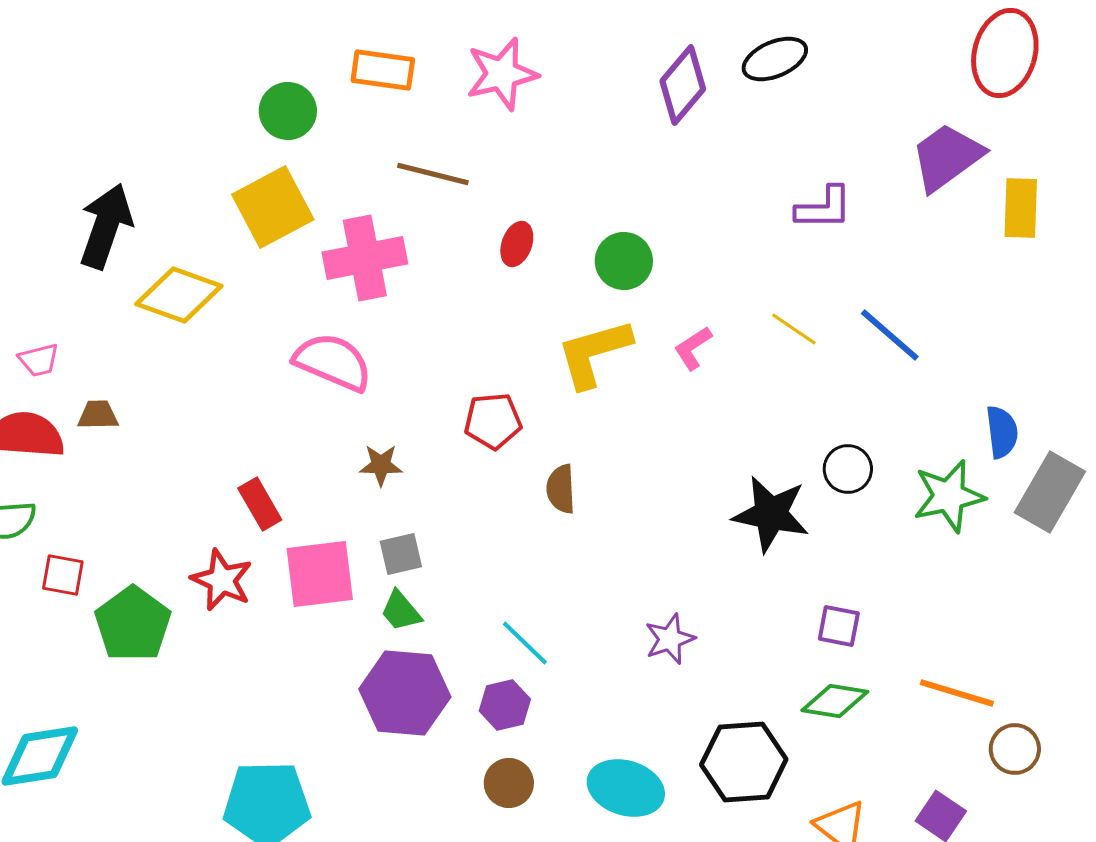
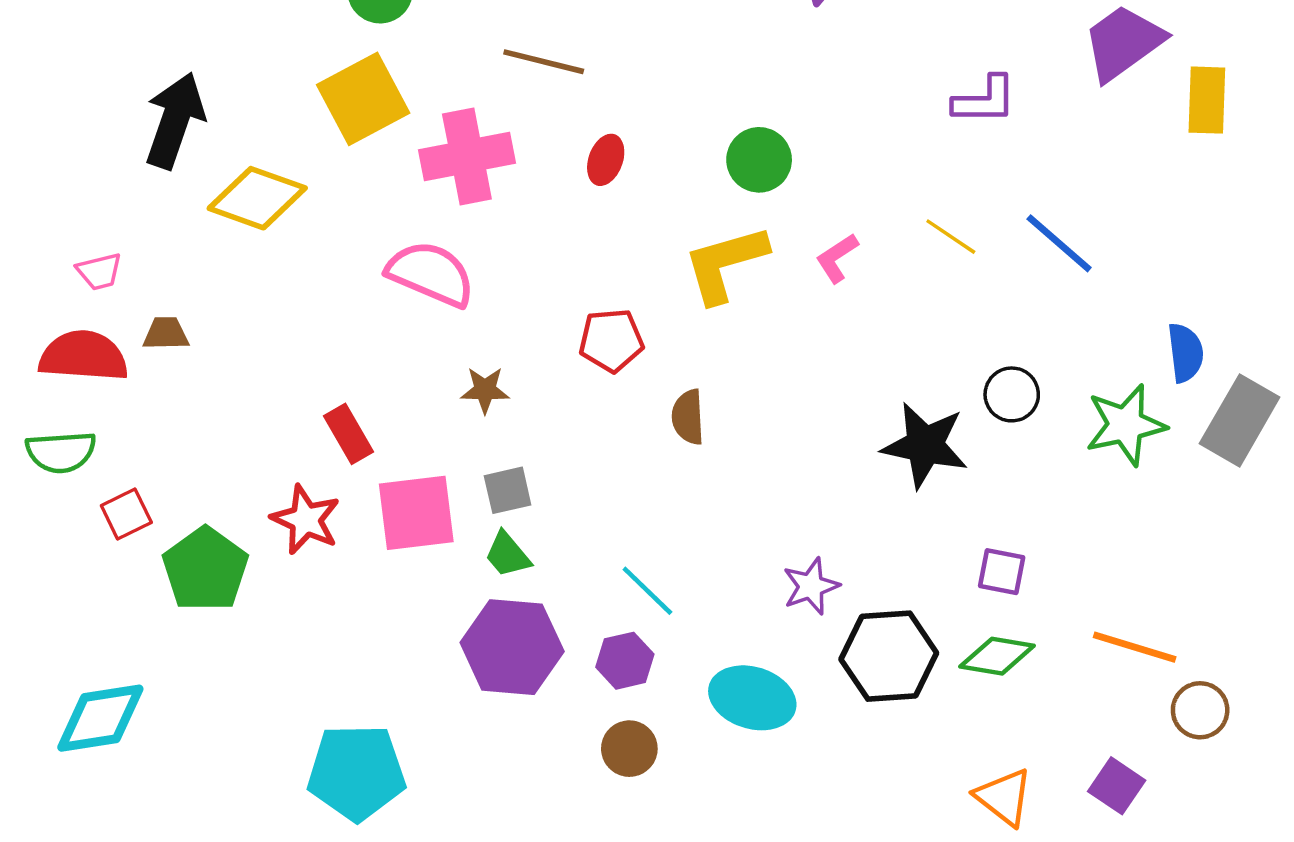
red ellipse: (517, 244) -> (606, 160), moved
red square: (63, 575) -> (126, 514), turned -36
black hexagon: (744, 762) -> (889, 656), moved
cyan ellipse: (626, 788) -> (752, 698), moved

